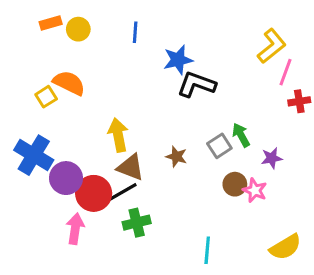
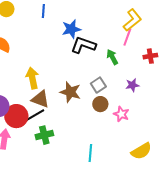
pink line: (285, 72) -> (127, 37), moved
green arrow: (241, 135) -> (112, 57), moved
brown star: (177, 157) -> (70, 92), size x1.5
purple star: (272, 158) -> (132, 85), moved
brown circle: (235, 184) -> (100, 104), moved

